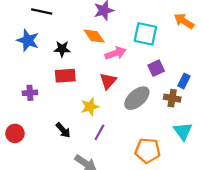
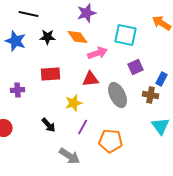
black star: (62, 49) -> (48, 37), moved
red triangle: (108, 81) -> (91, 79), turned 42
gray ellipse: (137, 98) -> (118, 95), turned -75
orange pentagon: (148, 151) -> (111, 141), moved

